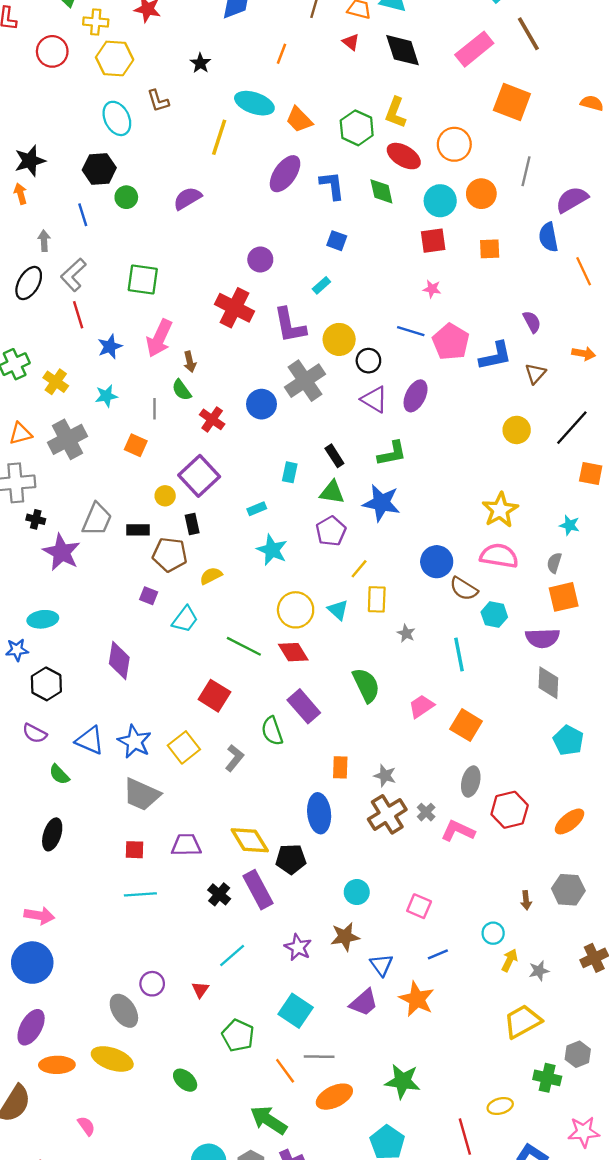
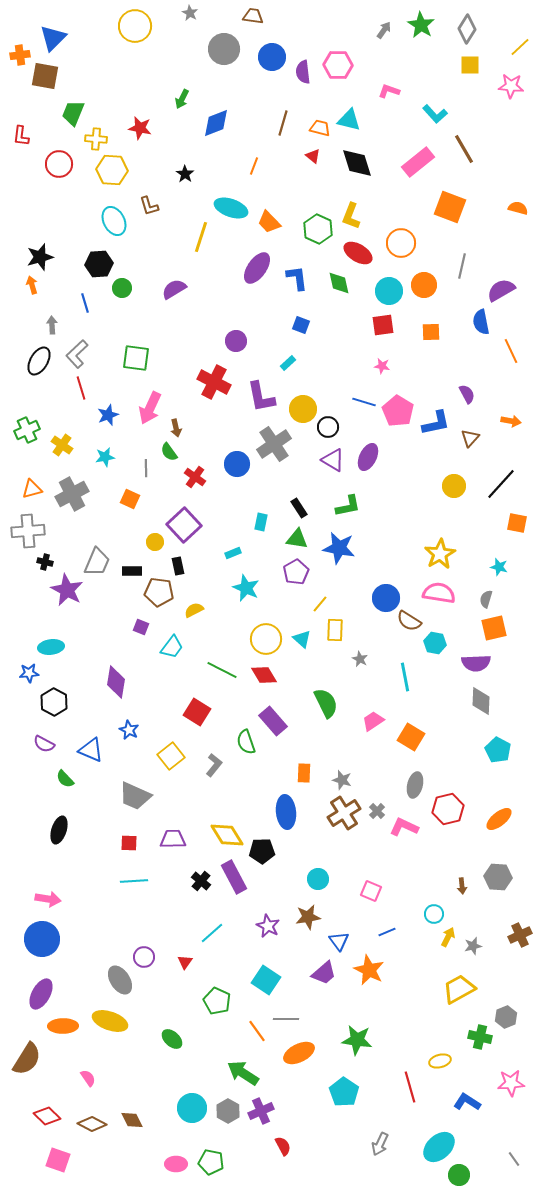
blue star: (135, 742) -> (129, 730), moved, size x0.7

